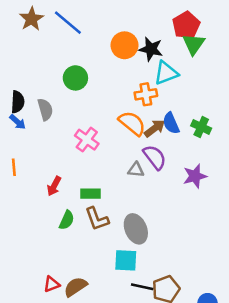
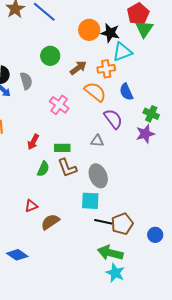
green cross: (201, 127) -> (151, 114), moved
brown arrow: (155, 128) -> (78, 68), moved
gray triangle: (136, 170) -> (97, 141), moved
red triangle: (52, 284) -> (31, 206), moved

